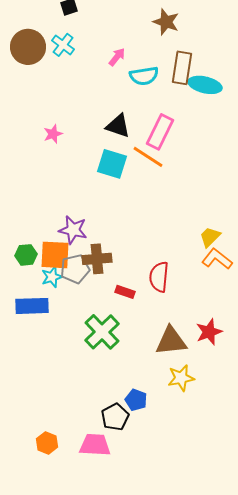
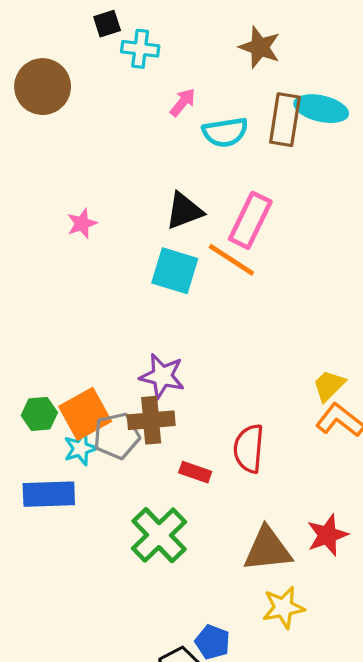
cyan cross: (63, 45) -> (140, 49), moved, turned -30
cyan ellipse: (205, 85) -> (321, 109), moved
black triangle: (118, 126) -> (184, 211), turned -40
purple star: (73, 230) -> (162, 376), moved
orange square: (55, 255) -> (85, 414), turned -32

